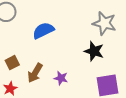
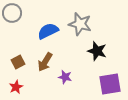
gray star: (104, 23) -> (80, 24), moved
brown arrow: (35, 73) -> (45, 62), moved

